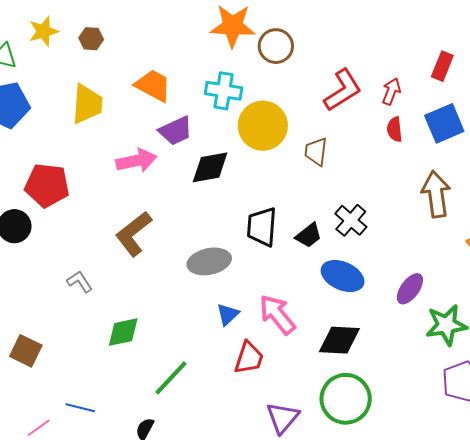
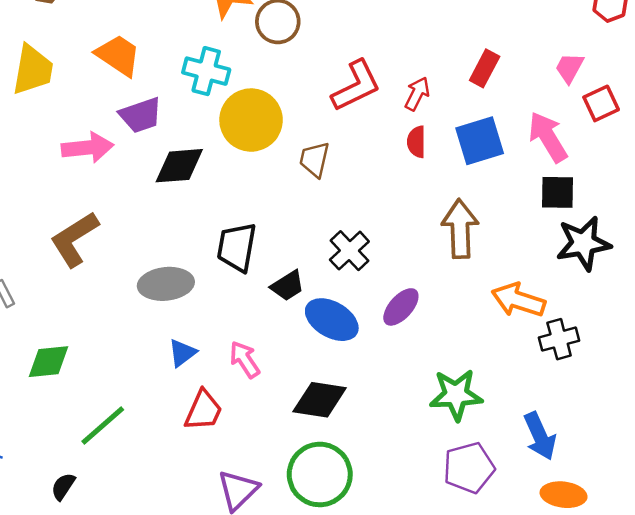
black trapezoid: (309, 235) -> (287, 286), moved
purple ellipse: (410, 289) -> (401, 307), moved
pink arrow: (277, 314) -> (245, 360), size x0.7

